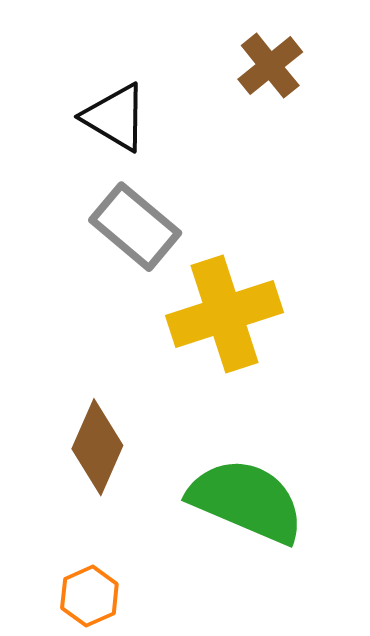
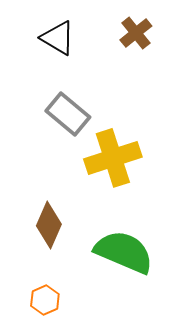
black triangle: (115, 117) -> (58, 38), moved

